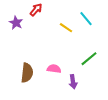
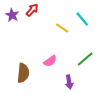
purple star: (16, 23) -> (12, 15), moved
pink semicircle: (54, 69) -> (50, 61), moved, turned 136

